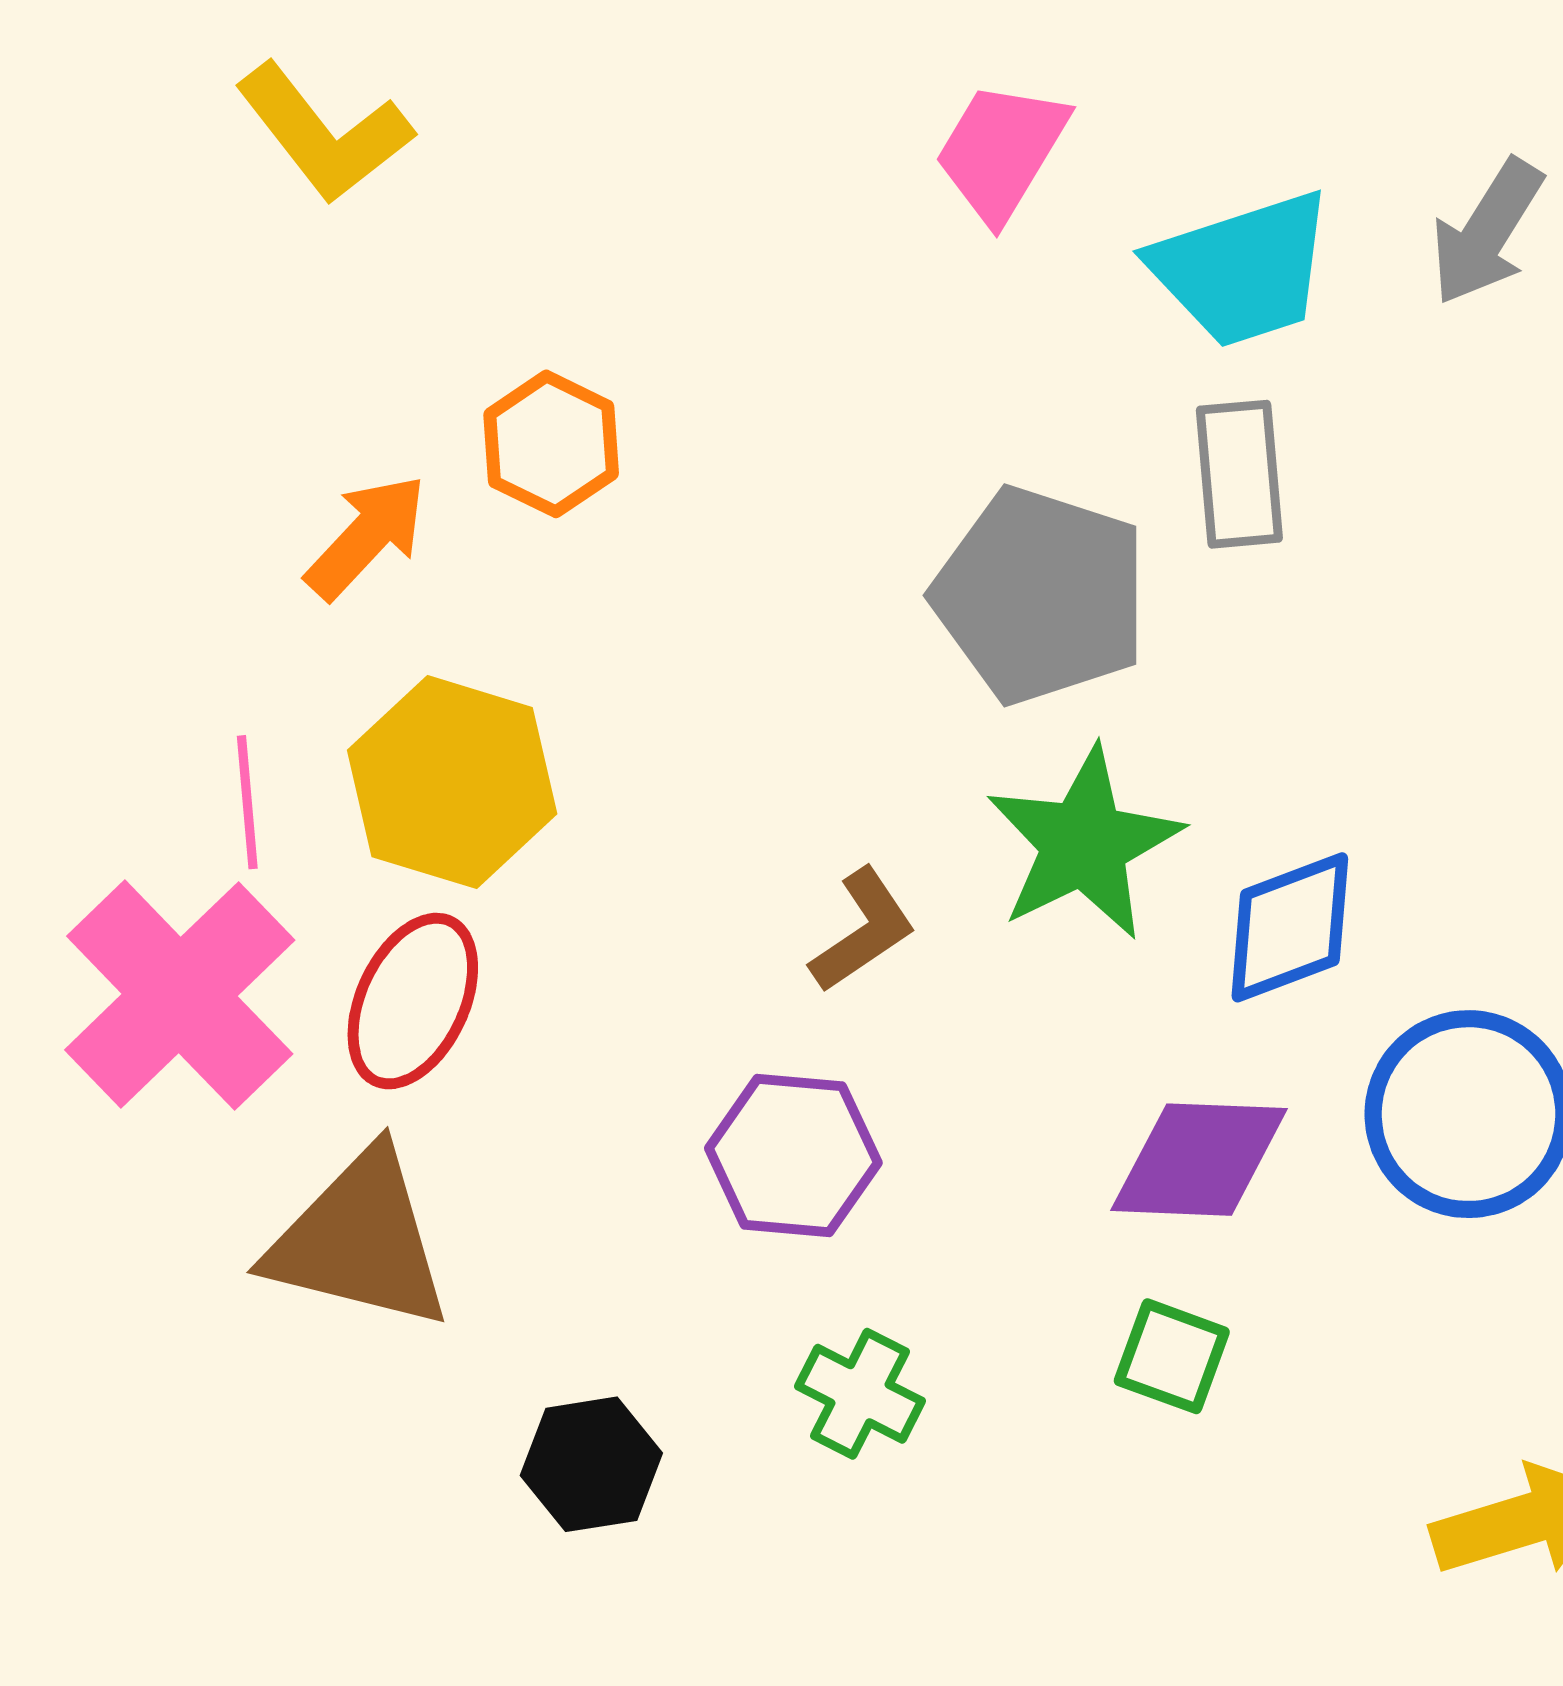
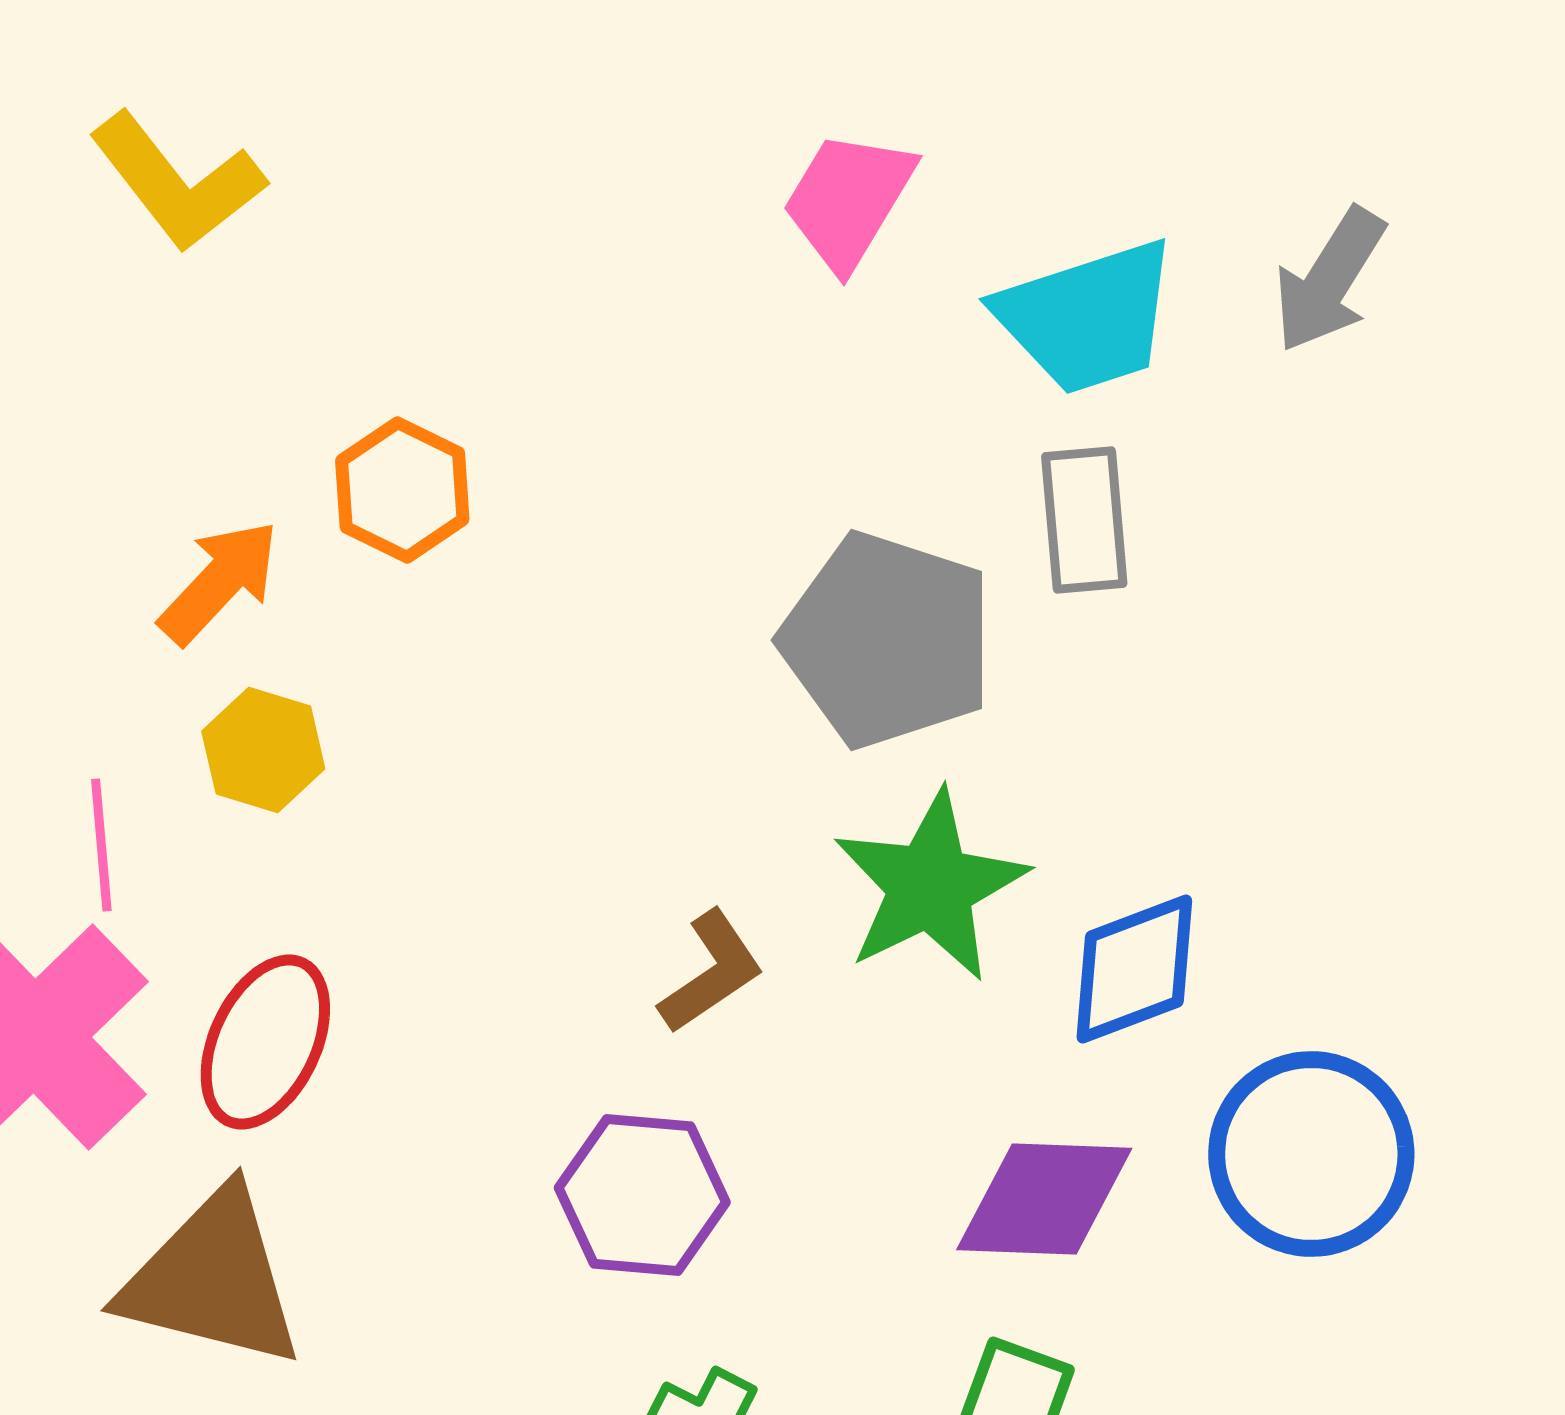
yellow hexagon: (452, 782) -> (263, 750), moved, size x0.6

